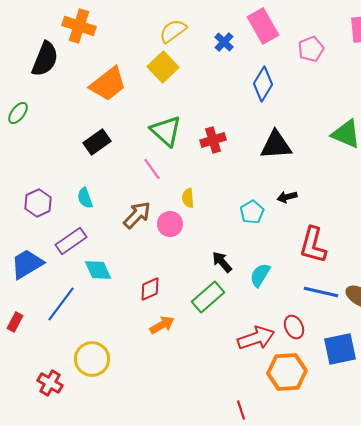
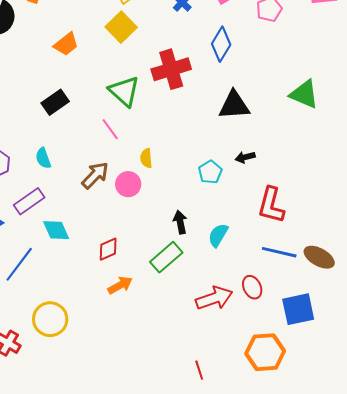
orange trapezoid: (108, 84) -> (66, 44), size x0.7
red cross: (213, 140) -> (171, 69), moved, size x1.5
black arrow: (222, 262) -> (180, 222), turned 30
orange hexagon: (287, 372) -> (265, 352), moved

